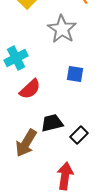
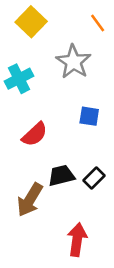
cyan cross: (16, 58) -> (19, 79), moved
black rectangle: (79, 135) -> (94, 178), moved

